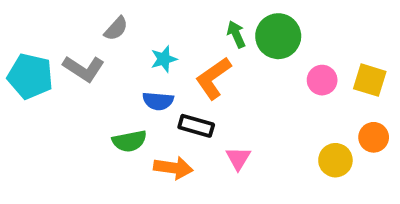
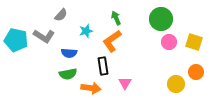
green arrow: (236, 34) -> (116, 18), moved
green circle: (278, 36) -> (161, 19), moved
blue semicircle: (158, 101) -> (69, 53), moved
black rectangle: (196, 126) -> (103, 66), turned 66

